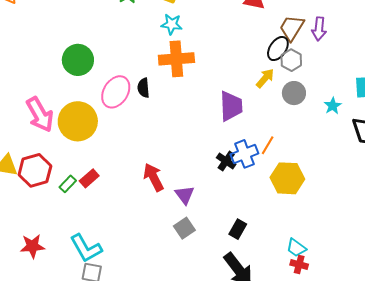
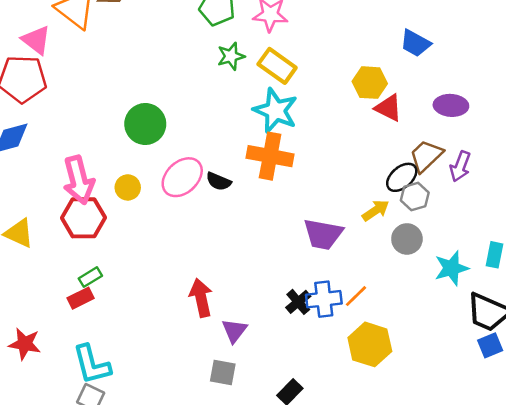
cyan star: (172, 24) -> (276, 111), size x1.6
black semicircle: (143, 88) -> (219, 181), turned -78
purple trapezoid: (231, 106) -> (323, 234), turned 88
cyan star: (333, 106) -> (451, 268), size x1.5
yellow circle: (78, 121) -> (128, 187), moved, size x0.5
red hexagon: (35, 170) -> (83, 218), moved
red rectangle: (89, 178) -> (81, 298), moved
gray square: (184, 228) -> (223, 372), turned 30

